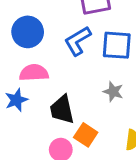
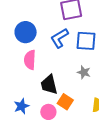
pink semicircle: (34, 73) -> (30, 60), turned -84
blue star: (16, 100) -> (22, 106), moved

